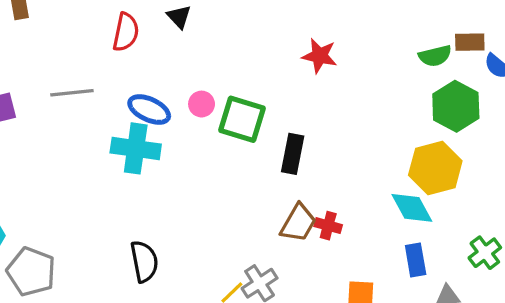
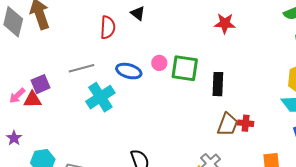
cyan cross: (136, 148) -> (100, 97), moved, turned -32

